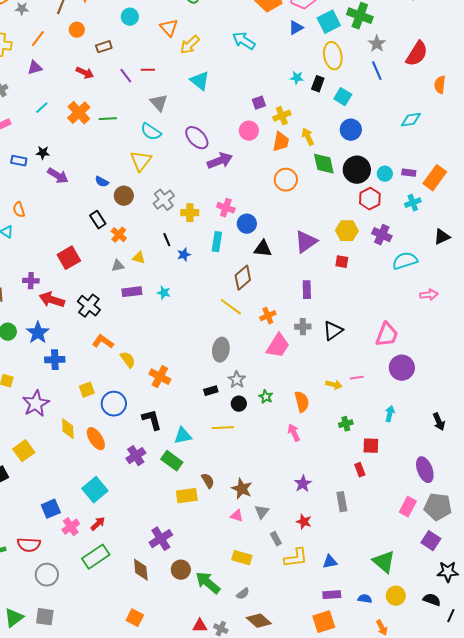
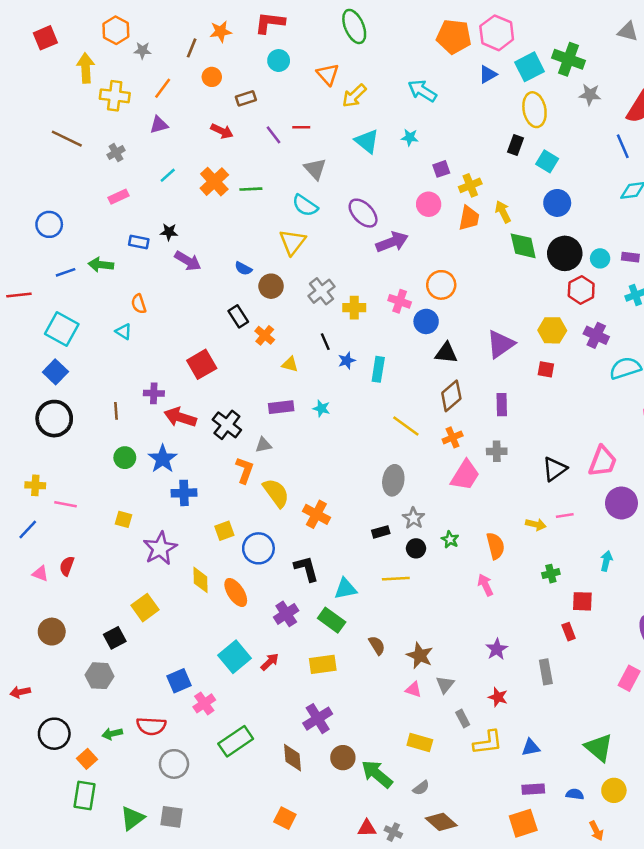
gray star: (377, 44) -> (590, 95), turned -30
blue line: (377, 71) -> (623, 146), moved
cyan star: (297, 78) -> (410, 137), moved
orange circle: (286, 180) -> (441, 285), moved
cyan rectangle: (217, 242) -> (378, 369), moved
gray triangle: (118, 266) -> (263, 445), moved
brown diamond: (243, 278) -> (451, 396), moved
black triangle: (333, 331) -> (555, 469), moved
orange L-shape: (103, 342) -> (245, 470), turned 75
yellow semicircle: (128, 360) -> (276, 493), size x1.4
yellow rectangle: (187, 496) -> (323, 664), moved
red arrow: (98, 524) -> (270, 662), moved

